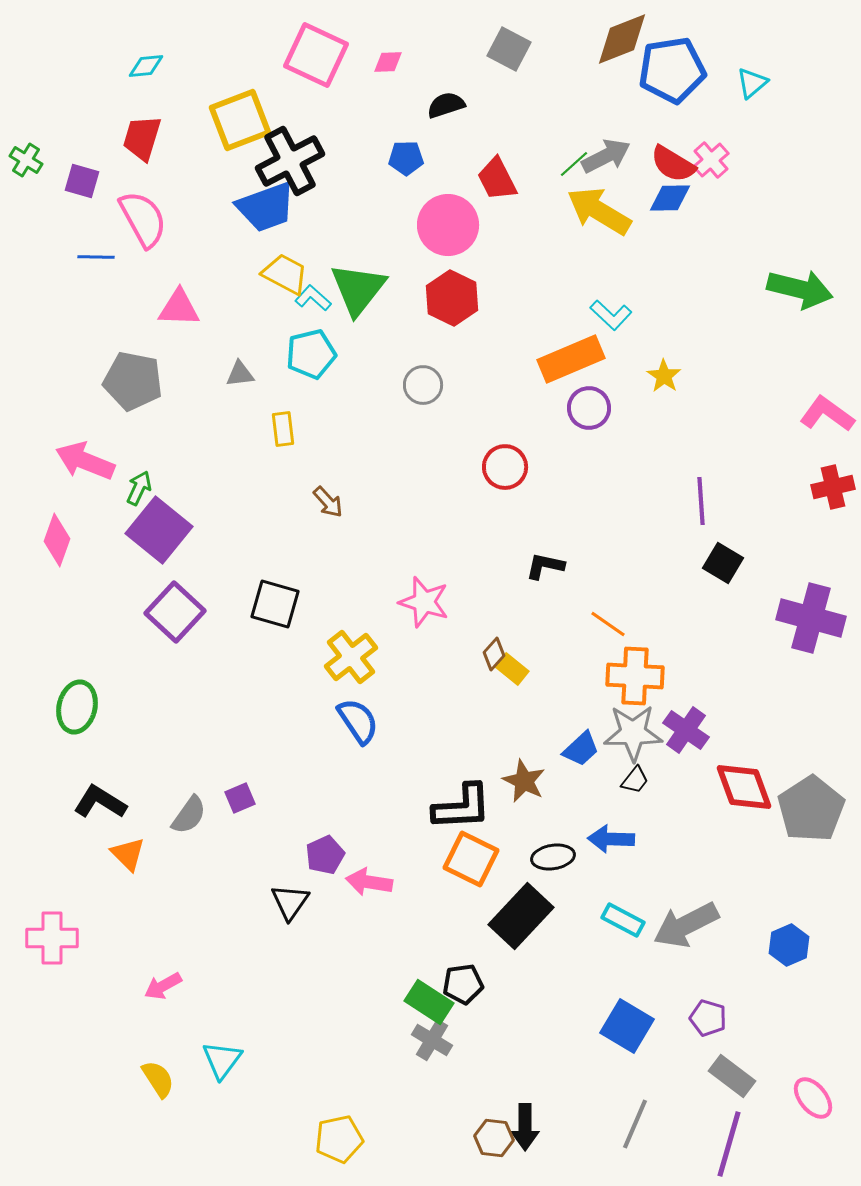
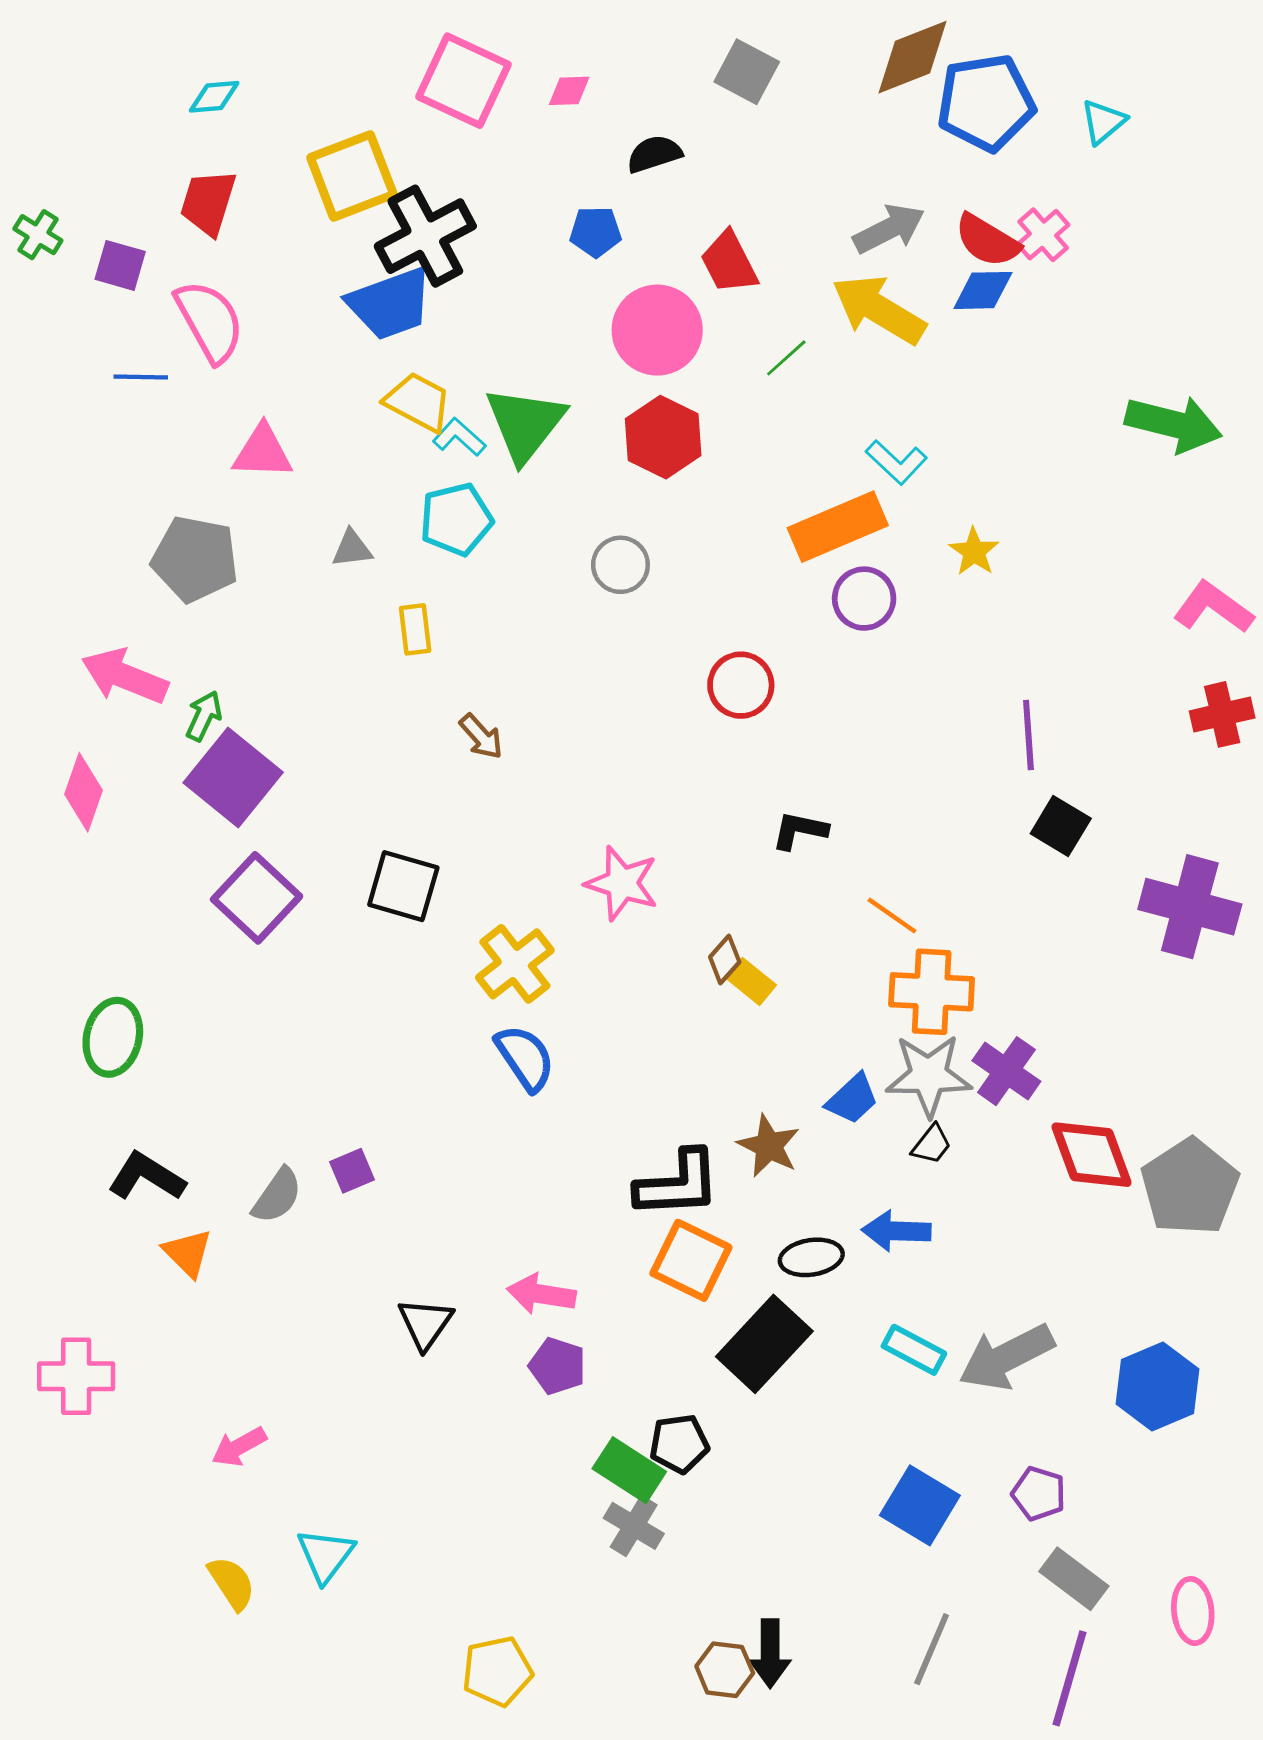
green line: (574, 164) -> (786, 358), moved
purple pentagon: (325, 855) -> (557, 1366), moved, turned -30
blue hexagon: (789, 945) -> (1158, 1386), size x1.4
pink ellipse: (813, 1098) -> (1193, 1611), turned 33

